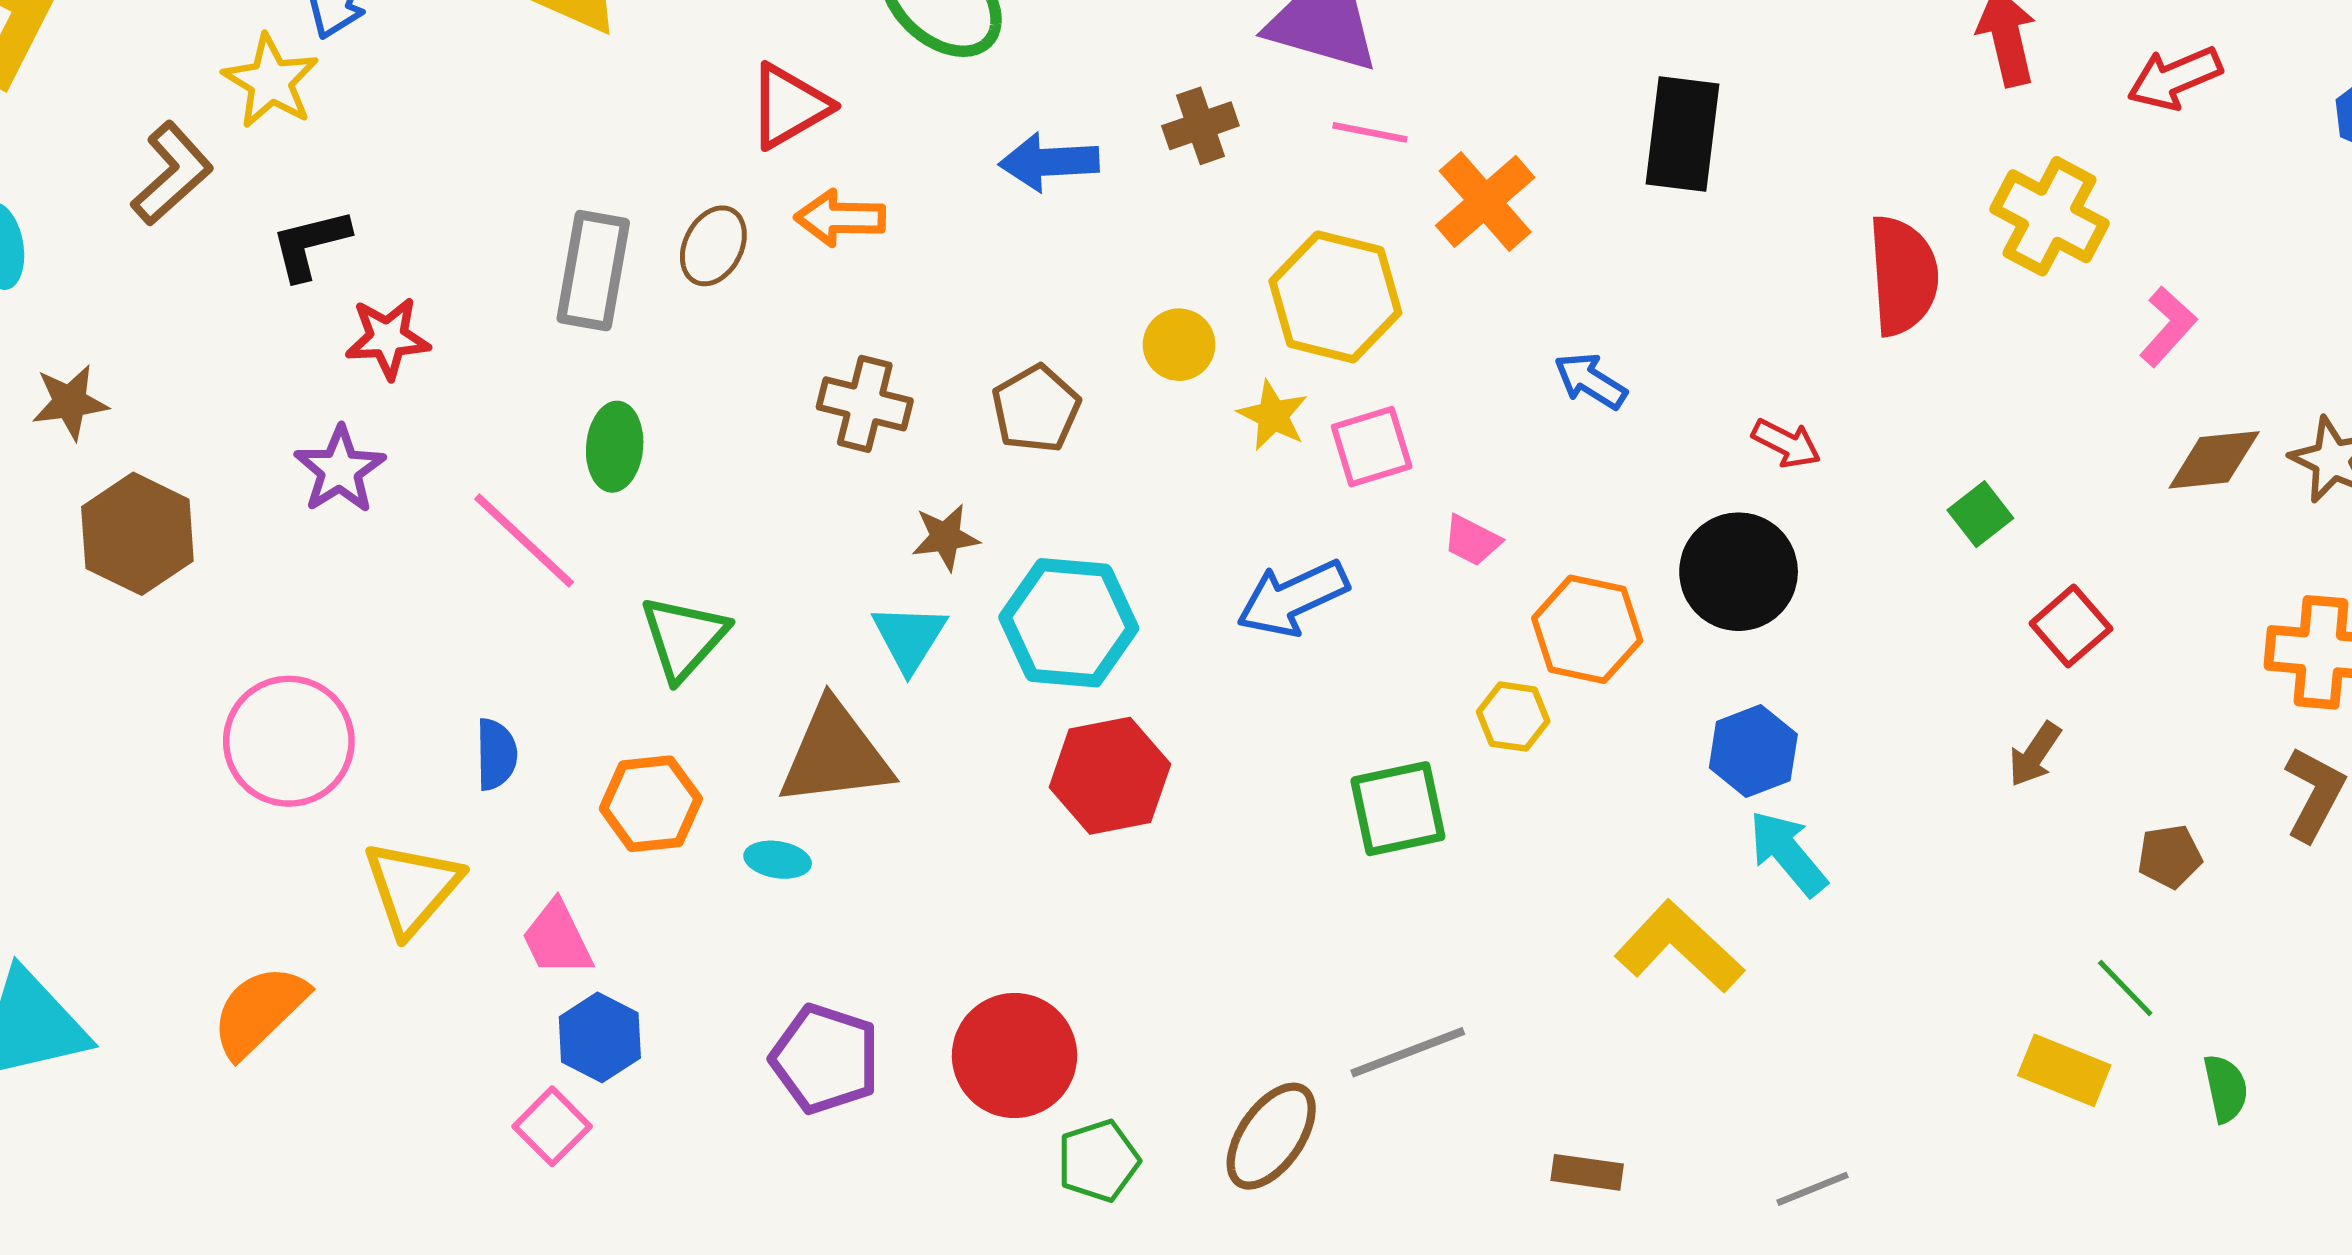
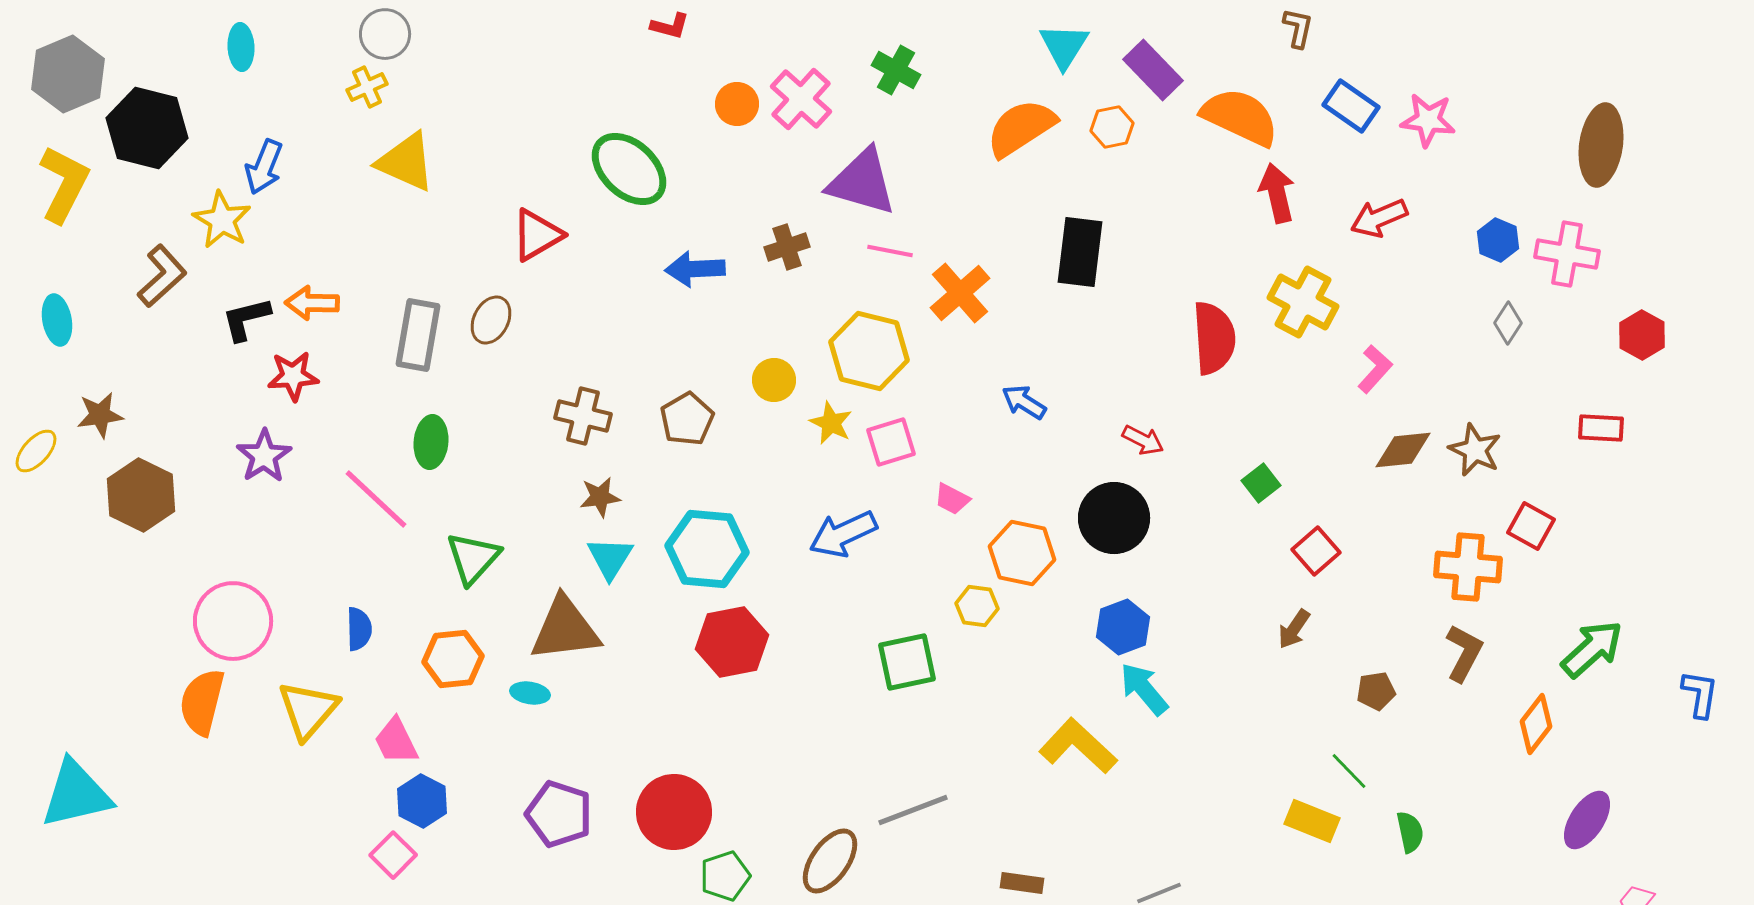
orange arrow: (840, 218) -> (312, 303), moved
brown star: (945, 537) -> (600, 497), moved
orange semicircle: (259, 1011) -> (202, 702), moved, turned -32

